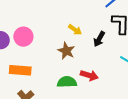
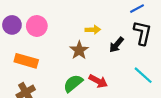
yellow arrow: (75, 30) -> (93, 30), turned -48
green semicircle: (67, 82) -> (73, 83), turned -48

